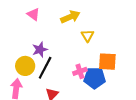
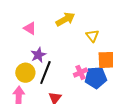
pink triangle: (33, 14) -> (30, 28), moved
yellow triangle: (88, 36) -> (92, 36), moved

